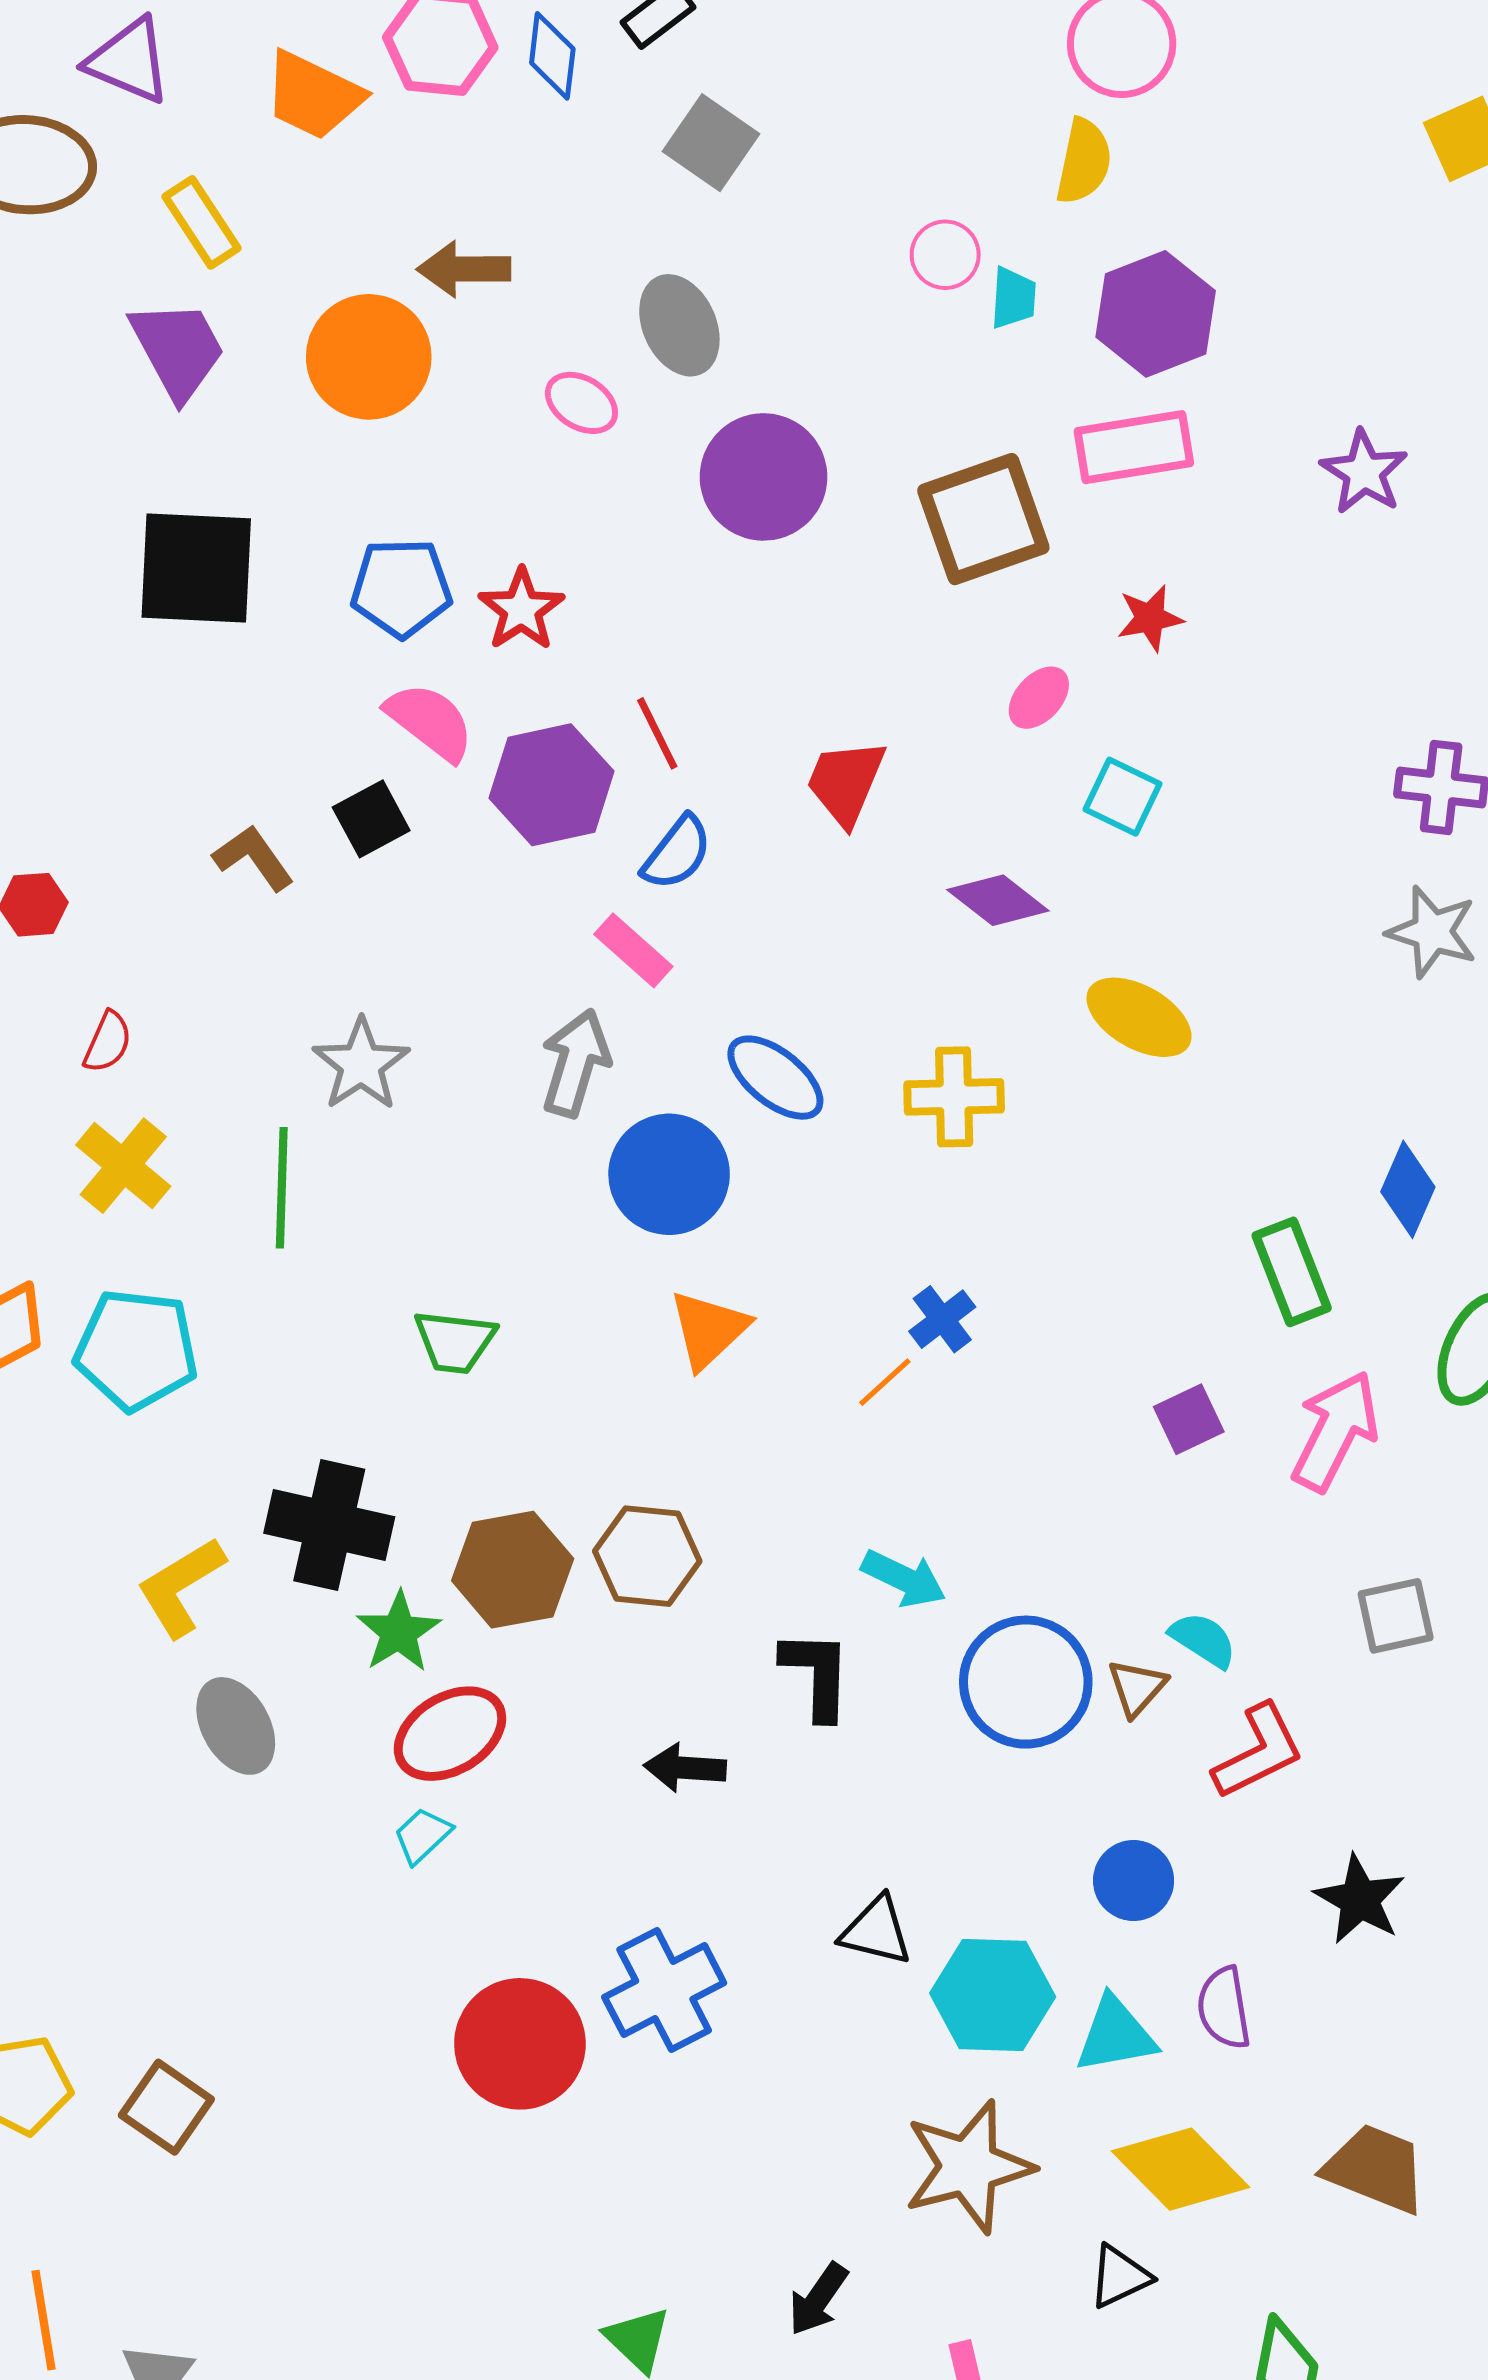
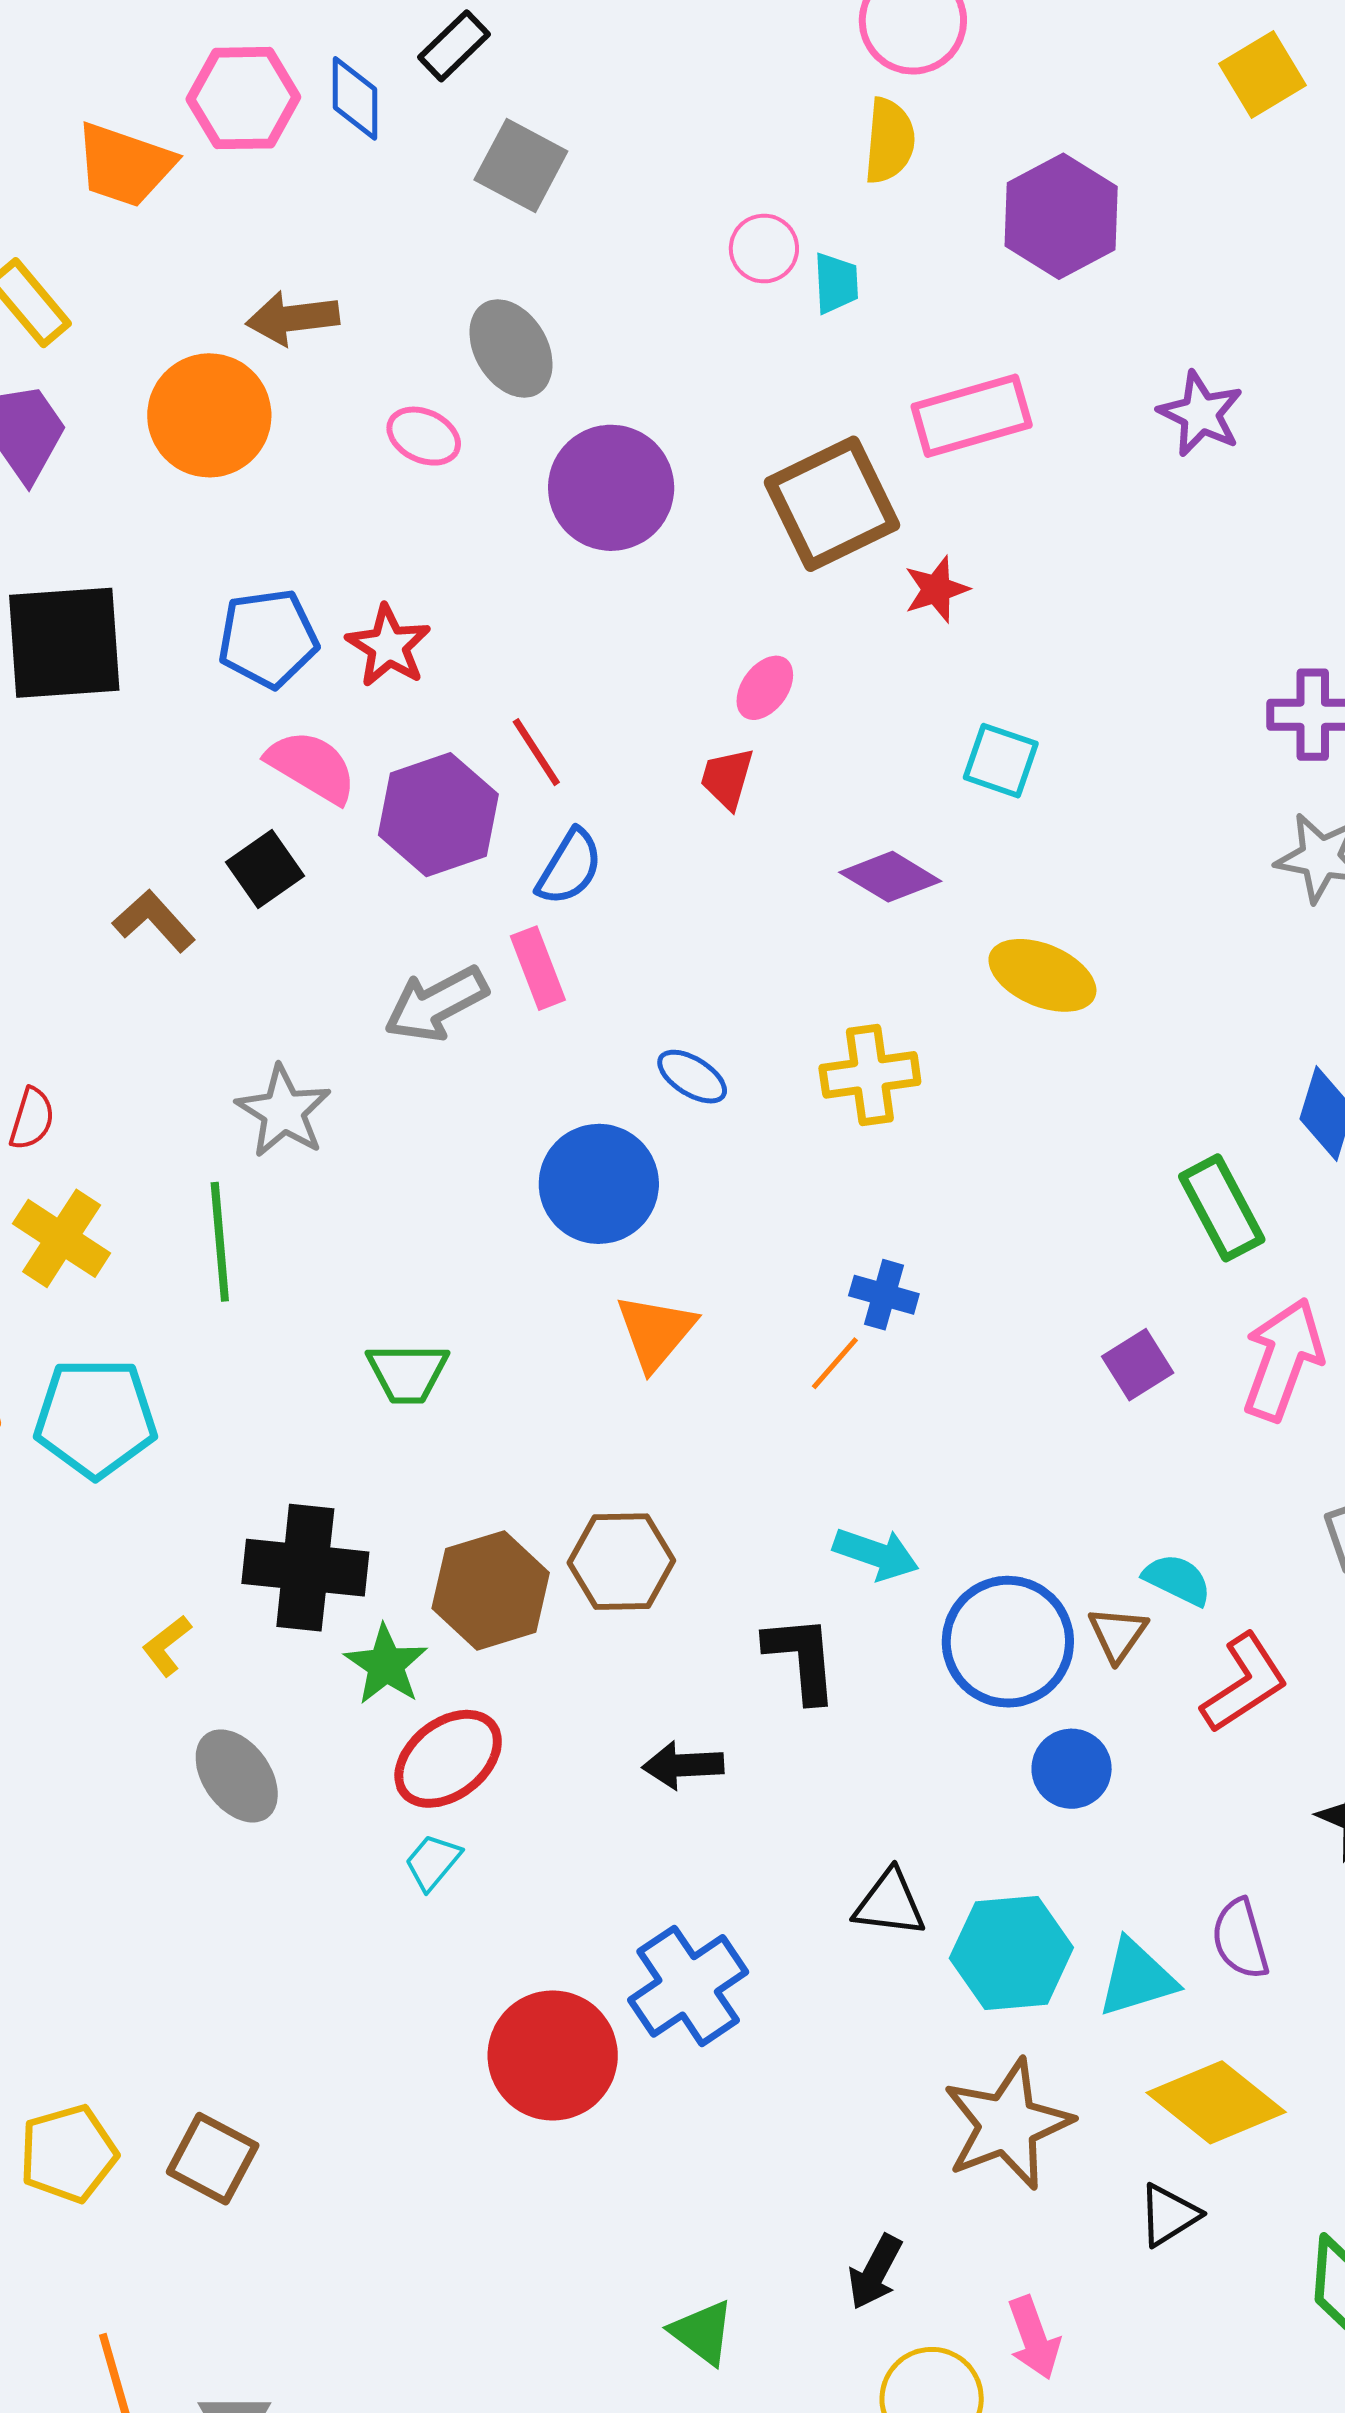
purple hexagon: (1156, 314) -> (1061, 216), moved
red star: (1150, 618) -> (937, 589), moved
pink ellipse: (1039, 698) -> (765, 688), moved
red trapezoid: (846, 782) -> (727, 778), size x0.7
pink rectangle: (633, 950) -> (538, 968), turned 34
gray arrow: (575, 1063) -> (436, 1004), moved, turned -128
blue ellipse: (775, 1078) -> (692, 1077), size x0.7
blue cross: (942, 1319) -> (884, 1295), turned -30
yellow L-shape: (181, 1587) -> (167, 1646), size x0.6
blue circle: (1134, 1880) -> (1072, 1769), moved

